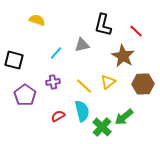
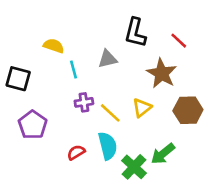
yellow semicircle: (37, 20) -> (54, 46), moved
cyan line: (56, 53) -> (73, 69), turned -56
purple cross: (53, 82) -> (84, 102), moved

